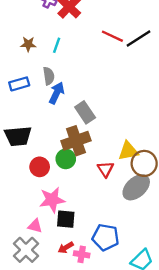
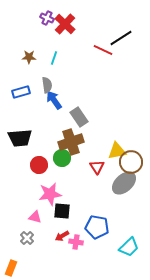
black line: (138, 38) -> (121, 38), moved
blue arrow: (57, 93) -> (54, 100), turned -60
gray cross: (26, 250) -> (27, 238), size x0.6

